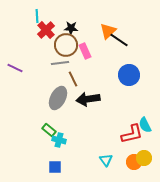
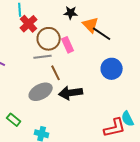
black star: (71, 28) -> (71, 13), moved
orange triangle: (108, 31) -> (91, 25), turned -30
gray ellipse: (58, 98) -> (41, 92), turned 35
green rectangle: (49, 130) -> (14, 120), moved

